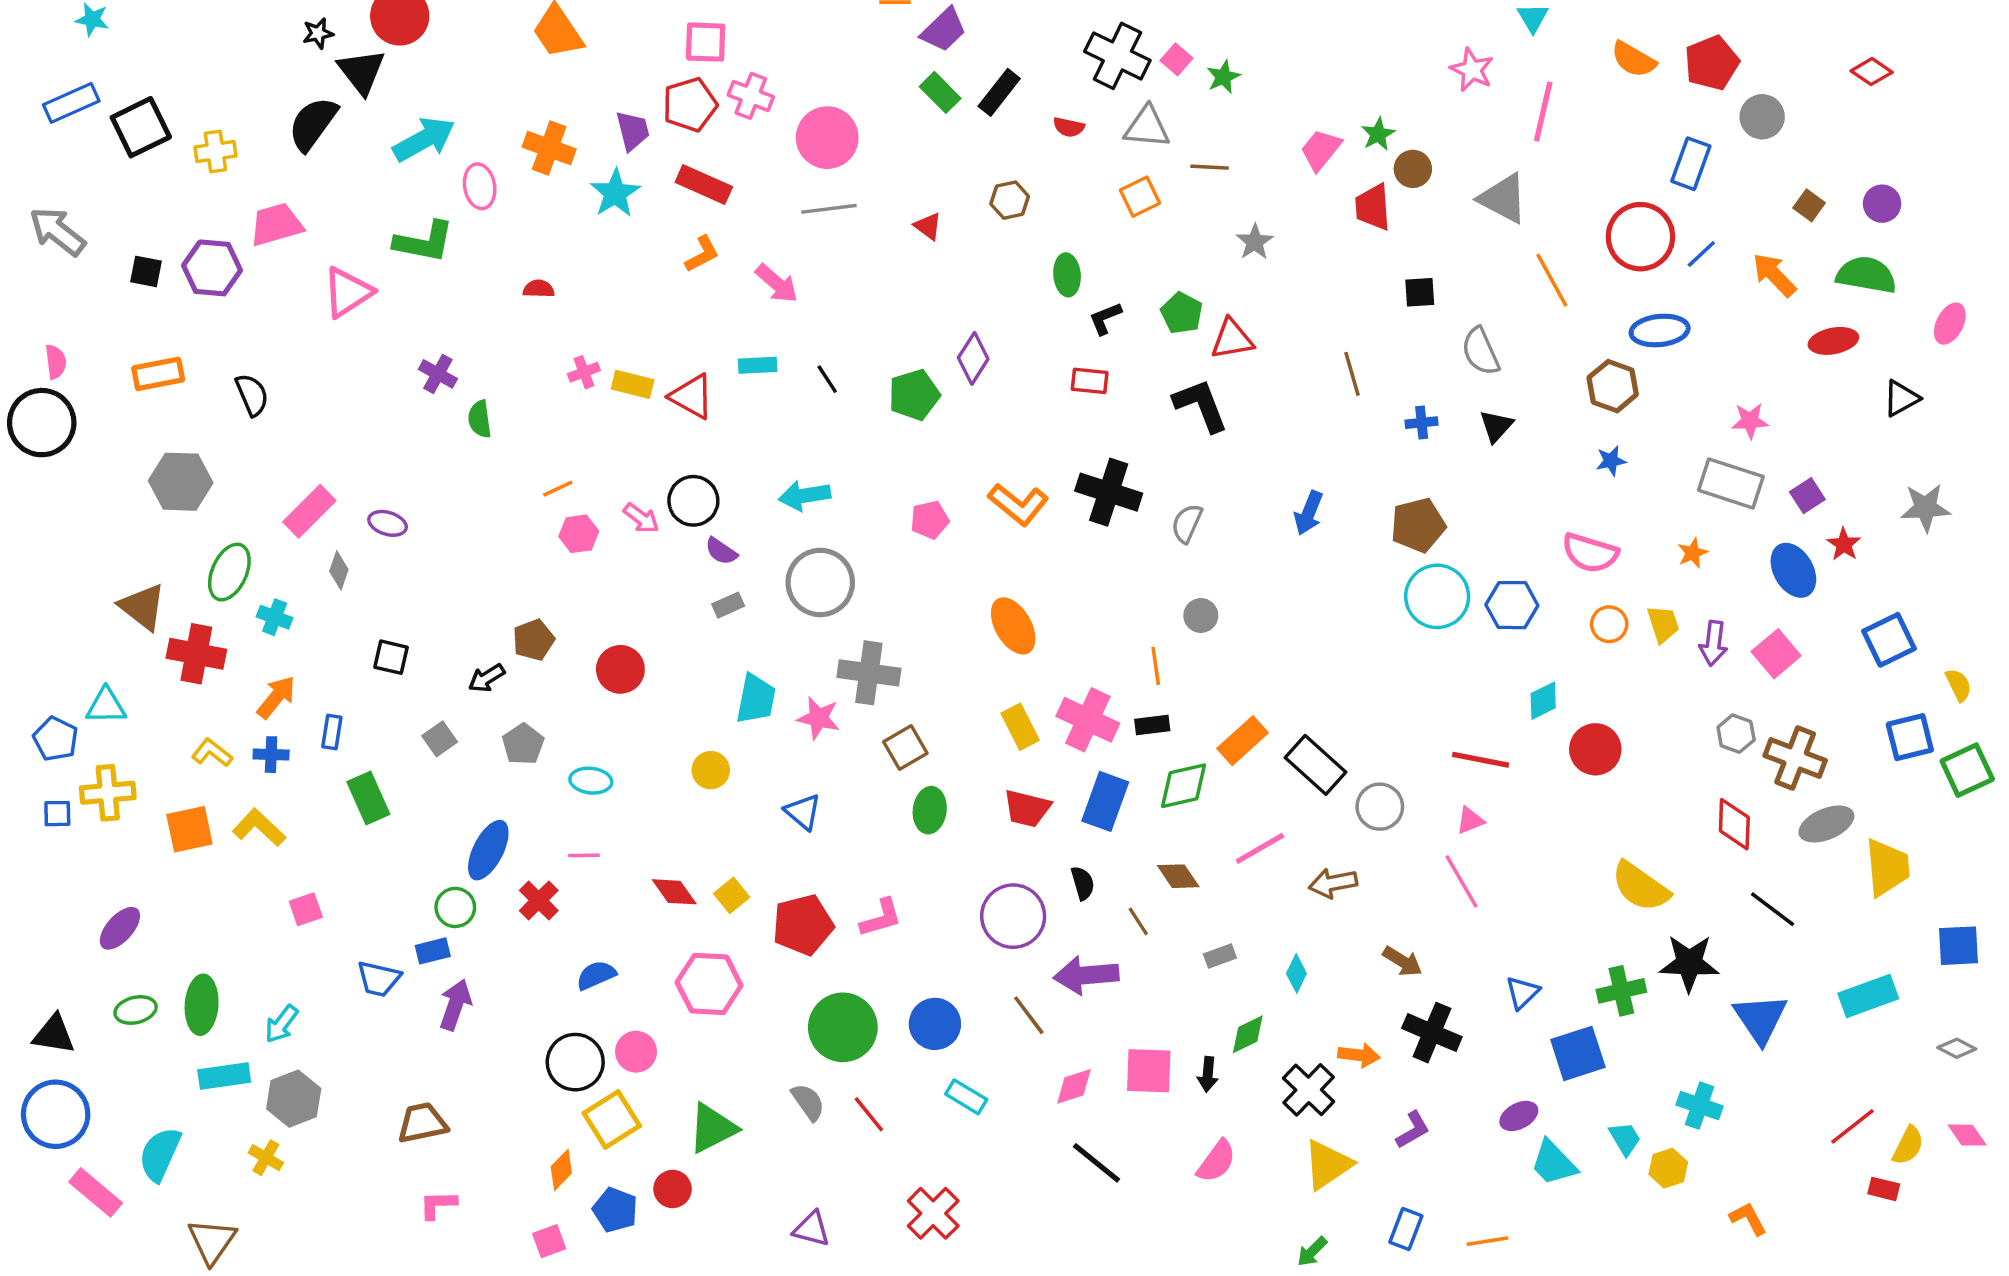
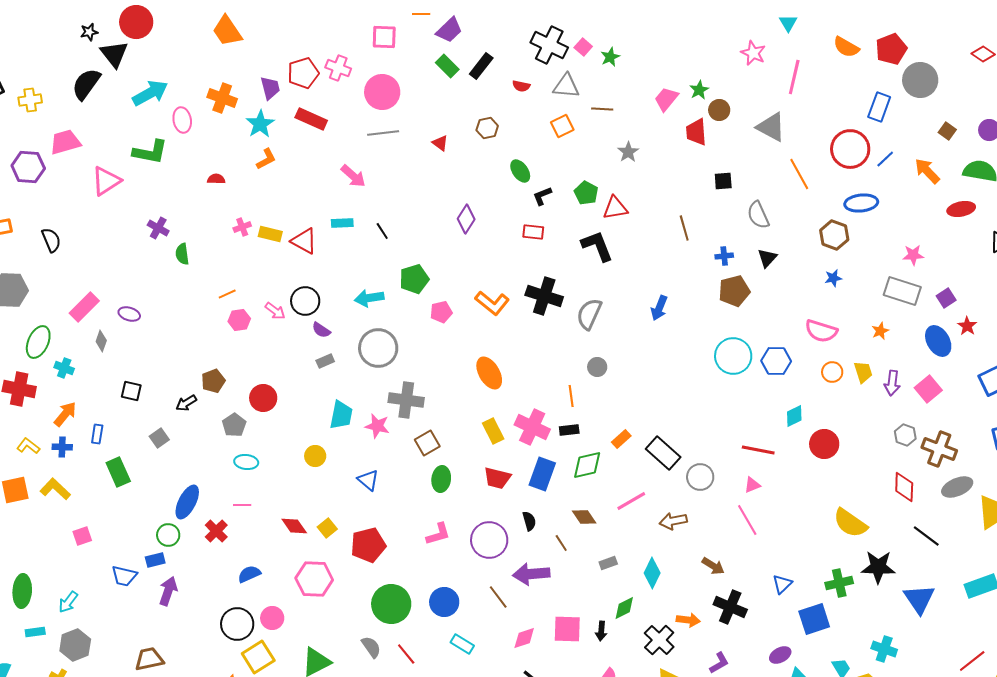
pink square: (706, 42) -> (384, 37), moved
gray circle: (1762, 117) -> (920, 80), size x1.4
orange L-shape: (702, 254) -> (266, 159), moved
green ellipse: (1067, 275) -> (520, 171), turned -30
green pentagon: (914, 395) -> (414, 279), moved
gray semicircle: (1187, 523) -> (589, 314), size x1.4
brown pentagon: (1418, 525) -> (734, 291), moved
orange rectangle: (1243, 741) -> (621, 439), size x0.7
gray pentagon: (523, 744) -> (234, 425), moved
pink L-shape: (881, 918) -> (438, 534), moved
cyan diamond: (1296, 973) -> (652, 573), size x1.4
cyan rectangle: (224, 1076) -> (35, 632), size x0.7

